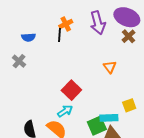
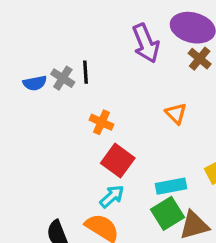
orange cross: (66, 24) -> (101, 122), moved, turned -32
gray cross: (19, 61) -> (63, 78), moved
cyan rectangle: (109, 118) -> (171, 186), moved

